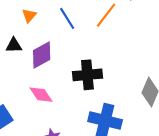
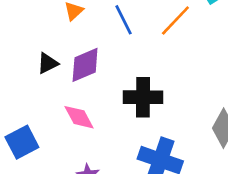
black triangle: (14, 45) -> (48, 63), moved, turned -30

